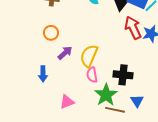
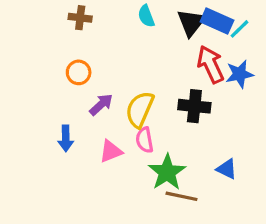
black cross: (123, 75) -> (194, 106), moved
blue triangle: (137, 101) -> (227, 169), moved, turned -32
pink triangle: (67, 102) -> (111, 151), moved

